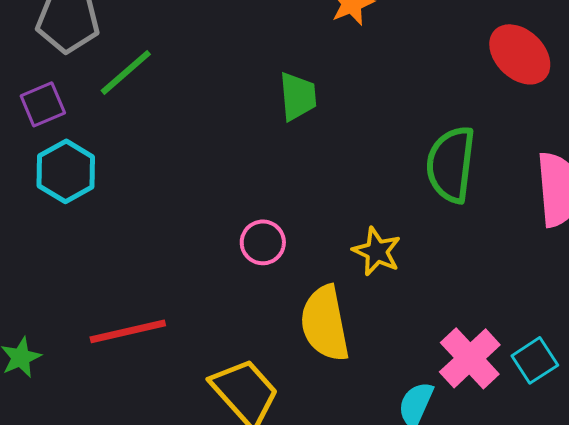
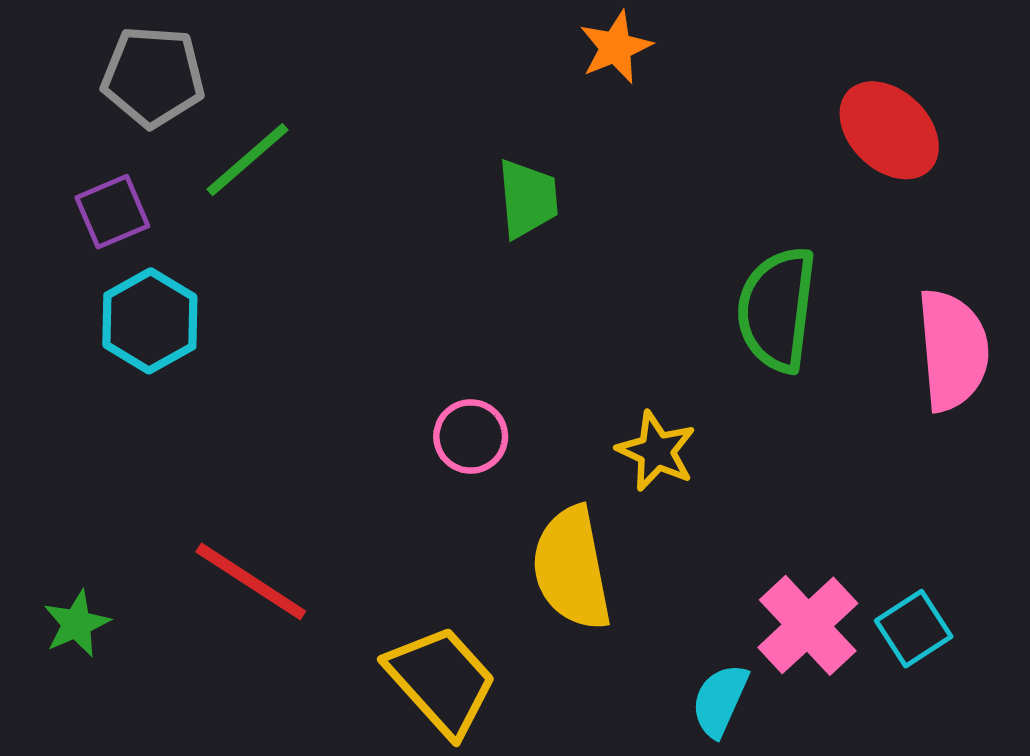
red line: (128, 331) -> (251, 581), turned 46

